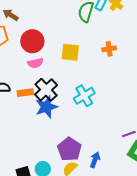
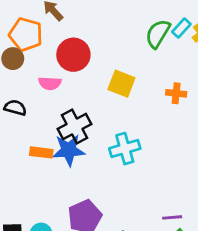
pink semicircle: (35, 63) -> (50, 83), moved
orange rectangle: (25, 93) -> (41, 152), moved

